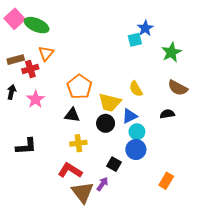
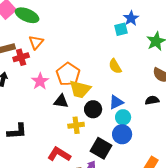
yellow semicircle: (136, 89) -> (115, 66), moved
pink star: (36, 99) -> (40, 81), moved
yellow trapezoid: (110, 102) -> (80, 89), moved
yellow cross: (78, 143) -> (76, 125), moved
black square: (114, 164) -> (101, 148), size x1.5

